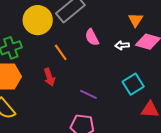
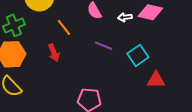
purple line: (88, 94) -> (104, 46), moved

